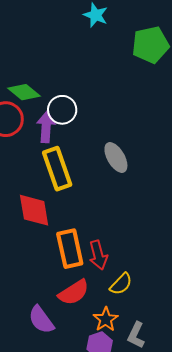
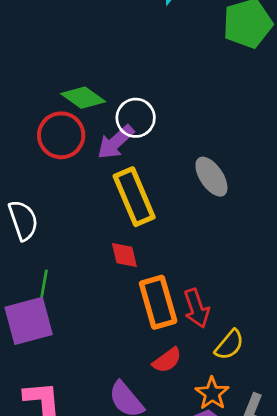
purple arrow: (46, 127) -> (116, 142), turned -132
red diamond: (34, 210) -> (124, 255), moved, size x0.6
red semicircle: (74, 292) -> (167, 360), size x0.7

